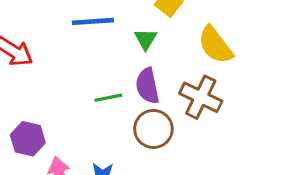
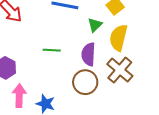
yellow semicircle: (215, 45) -> (119, 38), moved, turned 36
green line: (108, 98) -> (52, 50), moved

